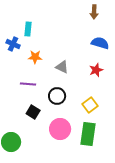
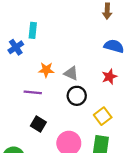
blue cross: (13, 44) -> (16, 47), turned 32
orange star: (35, 57) -> (46, 70), moved
black circle: (57, 96) -> (77, 96), moved

